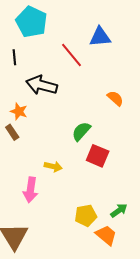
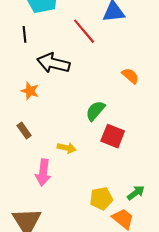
brown rectangle: (12, 132) -> (24, 130), moved

